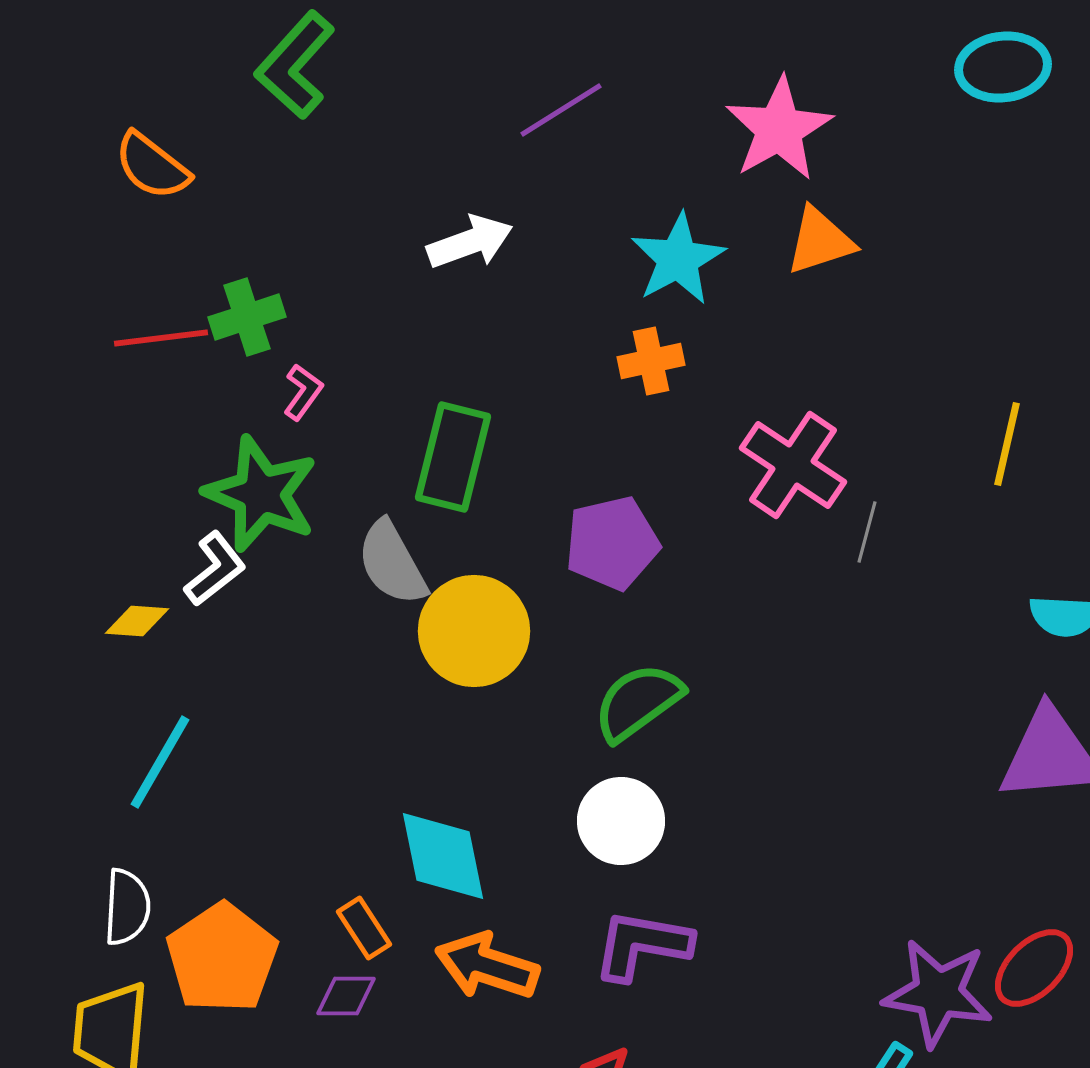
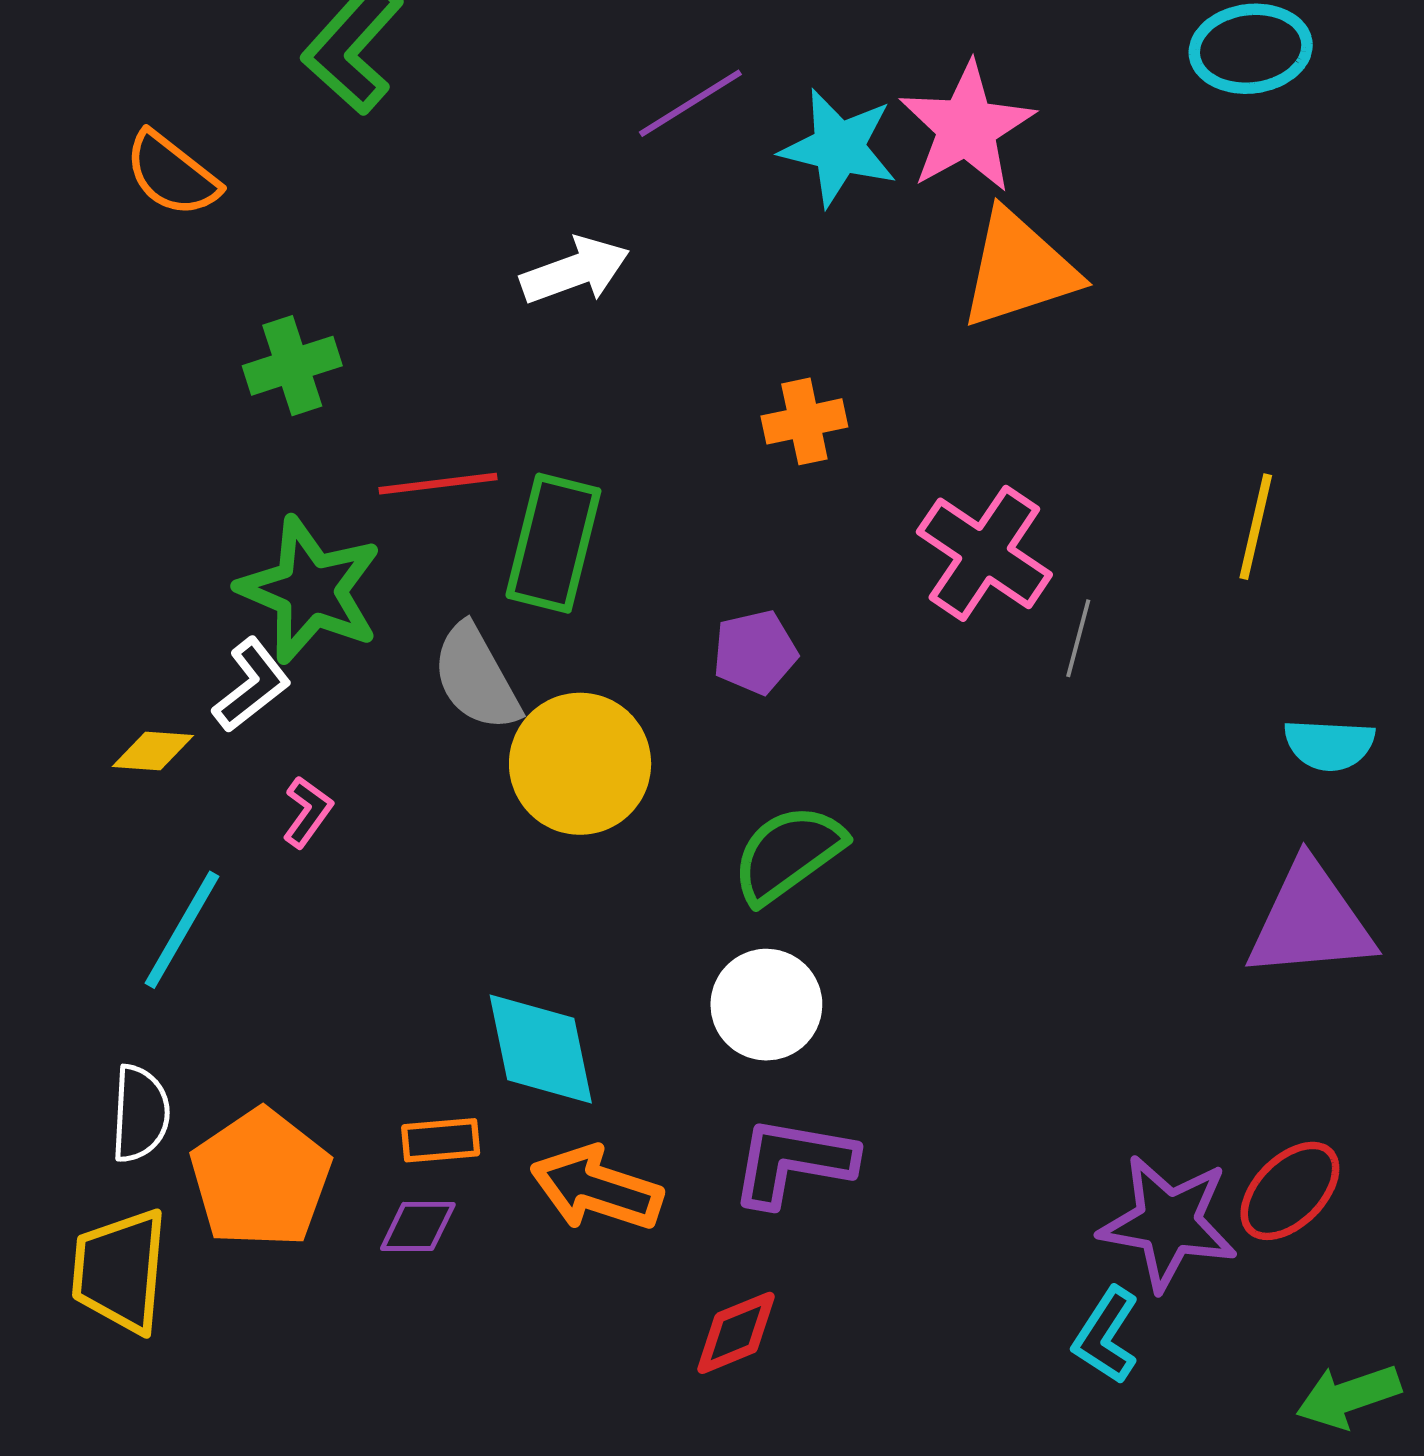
orange triangle: (820, 241) -> (1019, 269), size x1.4
cyan star: (678, 259) -> (839, 148), moved, turned -30
red line: (161, 338) -> (438, 484), moved
pink L-shape: (303, 392) -> (307, 812), moved
purple pentagon: (612, 543) -> (755, 652), size x0.7
orange rectangle: (364, 928) -> (441, 1140), turned -62

